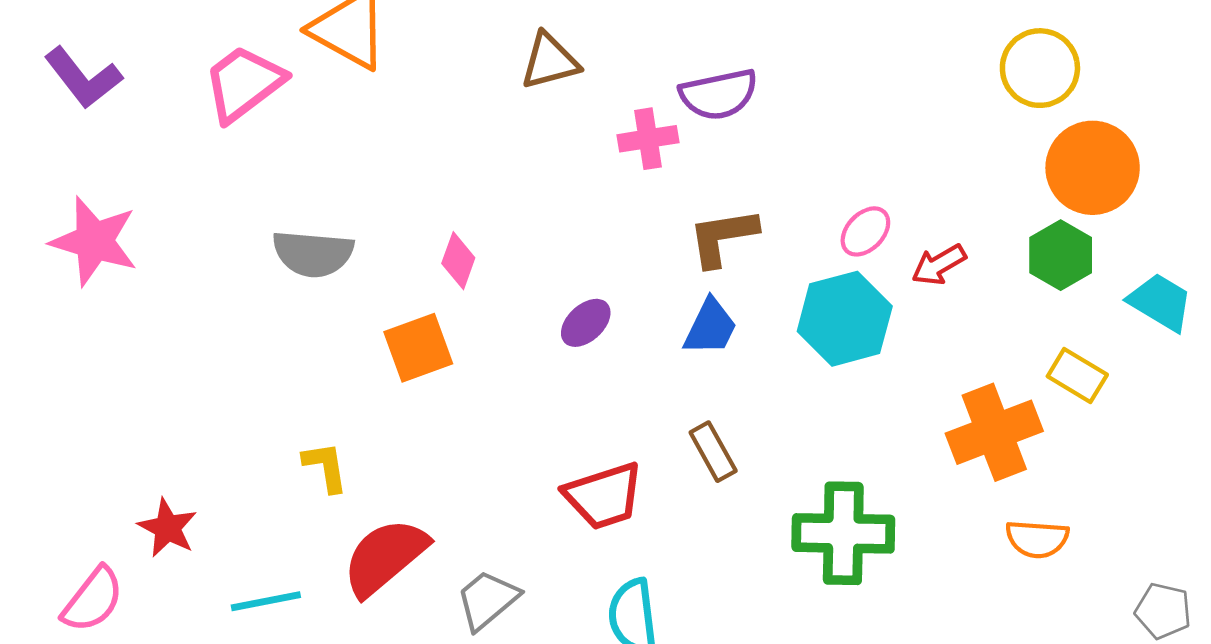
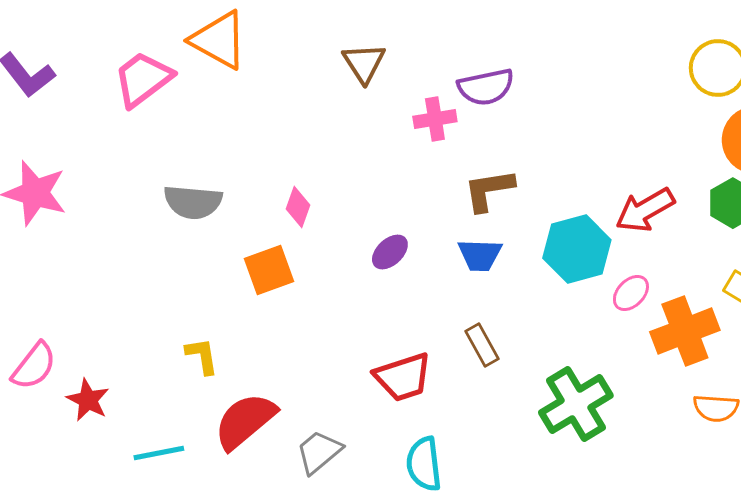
brown triangle: (550, 61) -> (364, 63), turned -48
pink ellipse: (865, 231) -> (631, 293), moved
red arrow: (939, 265) -> (645, 210), size x1.5
blue trapezoid: (710, 327) -> (480, 255), turned 66
green cross: (843, 533) -> (576, 404), turned -32
pink semicircle: (93, 600) -> (34, 366), moved

